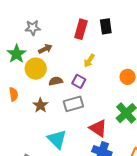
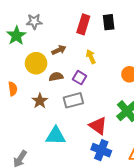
brown arrow: (45, 49) -> (59, 50), moved
green star: (17, 54) -> (16, 36), moved
yellow arrow: (89, 61) -> (91, 57), turned 120
cyan triangle: (57, 139) -> (56, 136), turned -45

